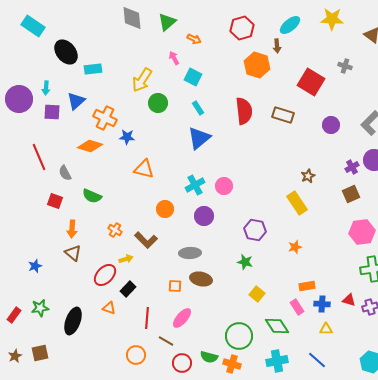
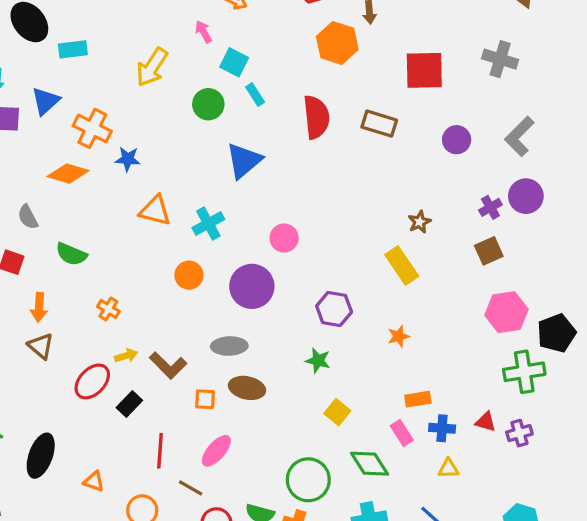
gray cross: (345, 66) -> (500, 59), moved, size x1.5
red square: (311, 82) -> (424, 70), turned -32
green circle: (158, 103) -> (208, 104), moved
cyan rectangle: (198, 108) -> (255, 95), moved
cyan cross: (195, 185) -> (208, 224), moved
purple circle: (204, 216) -> (252, 286), size x1.4
brown L-shape: (146, 240) -> (168, 365), moved
orange triangle: (109, 308) -> (94, 481), moved

